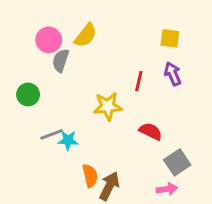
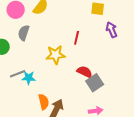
gray semicircle: (61, 61) -> (24, 33), moved
purple arrow: (173, 74) -> (112, 30), moved
gray square: (177, 162) -> (95, 83), moved

